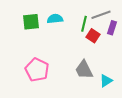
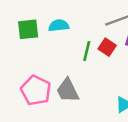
green line: (84, 24) -> (87, 51), moved
gray trapezoid: (84, 70) -> (68, 90), moved

